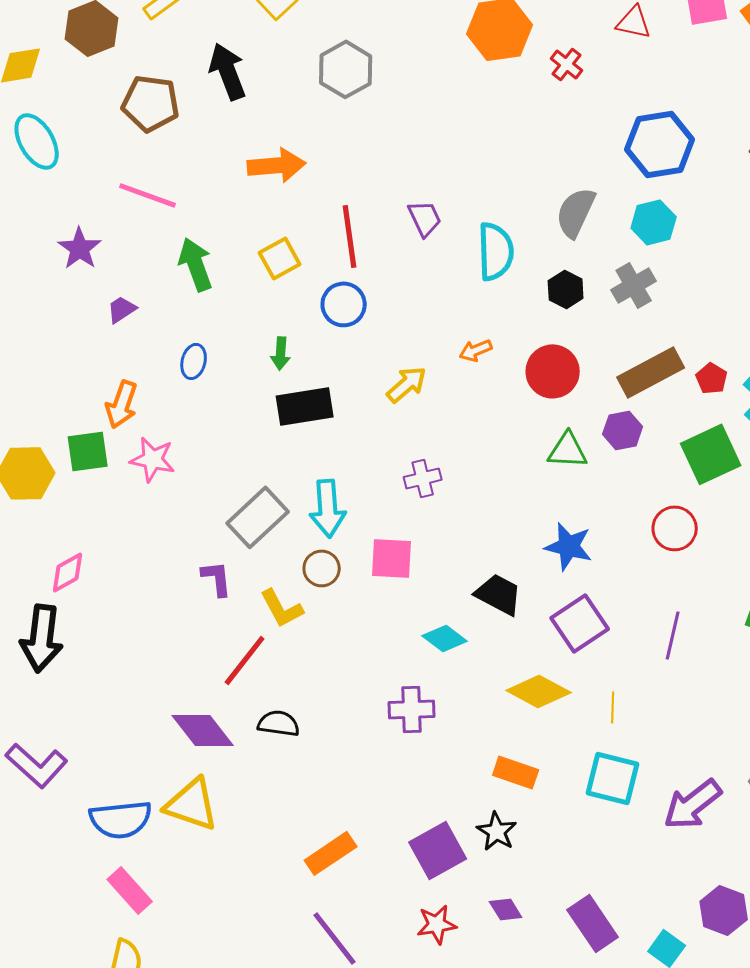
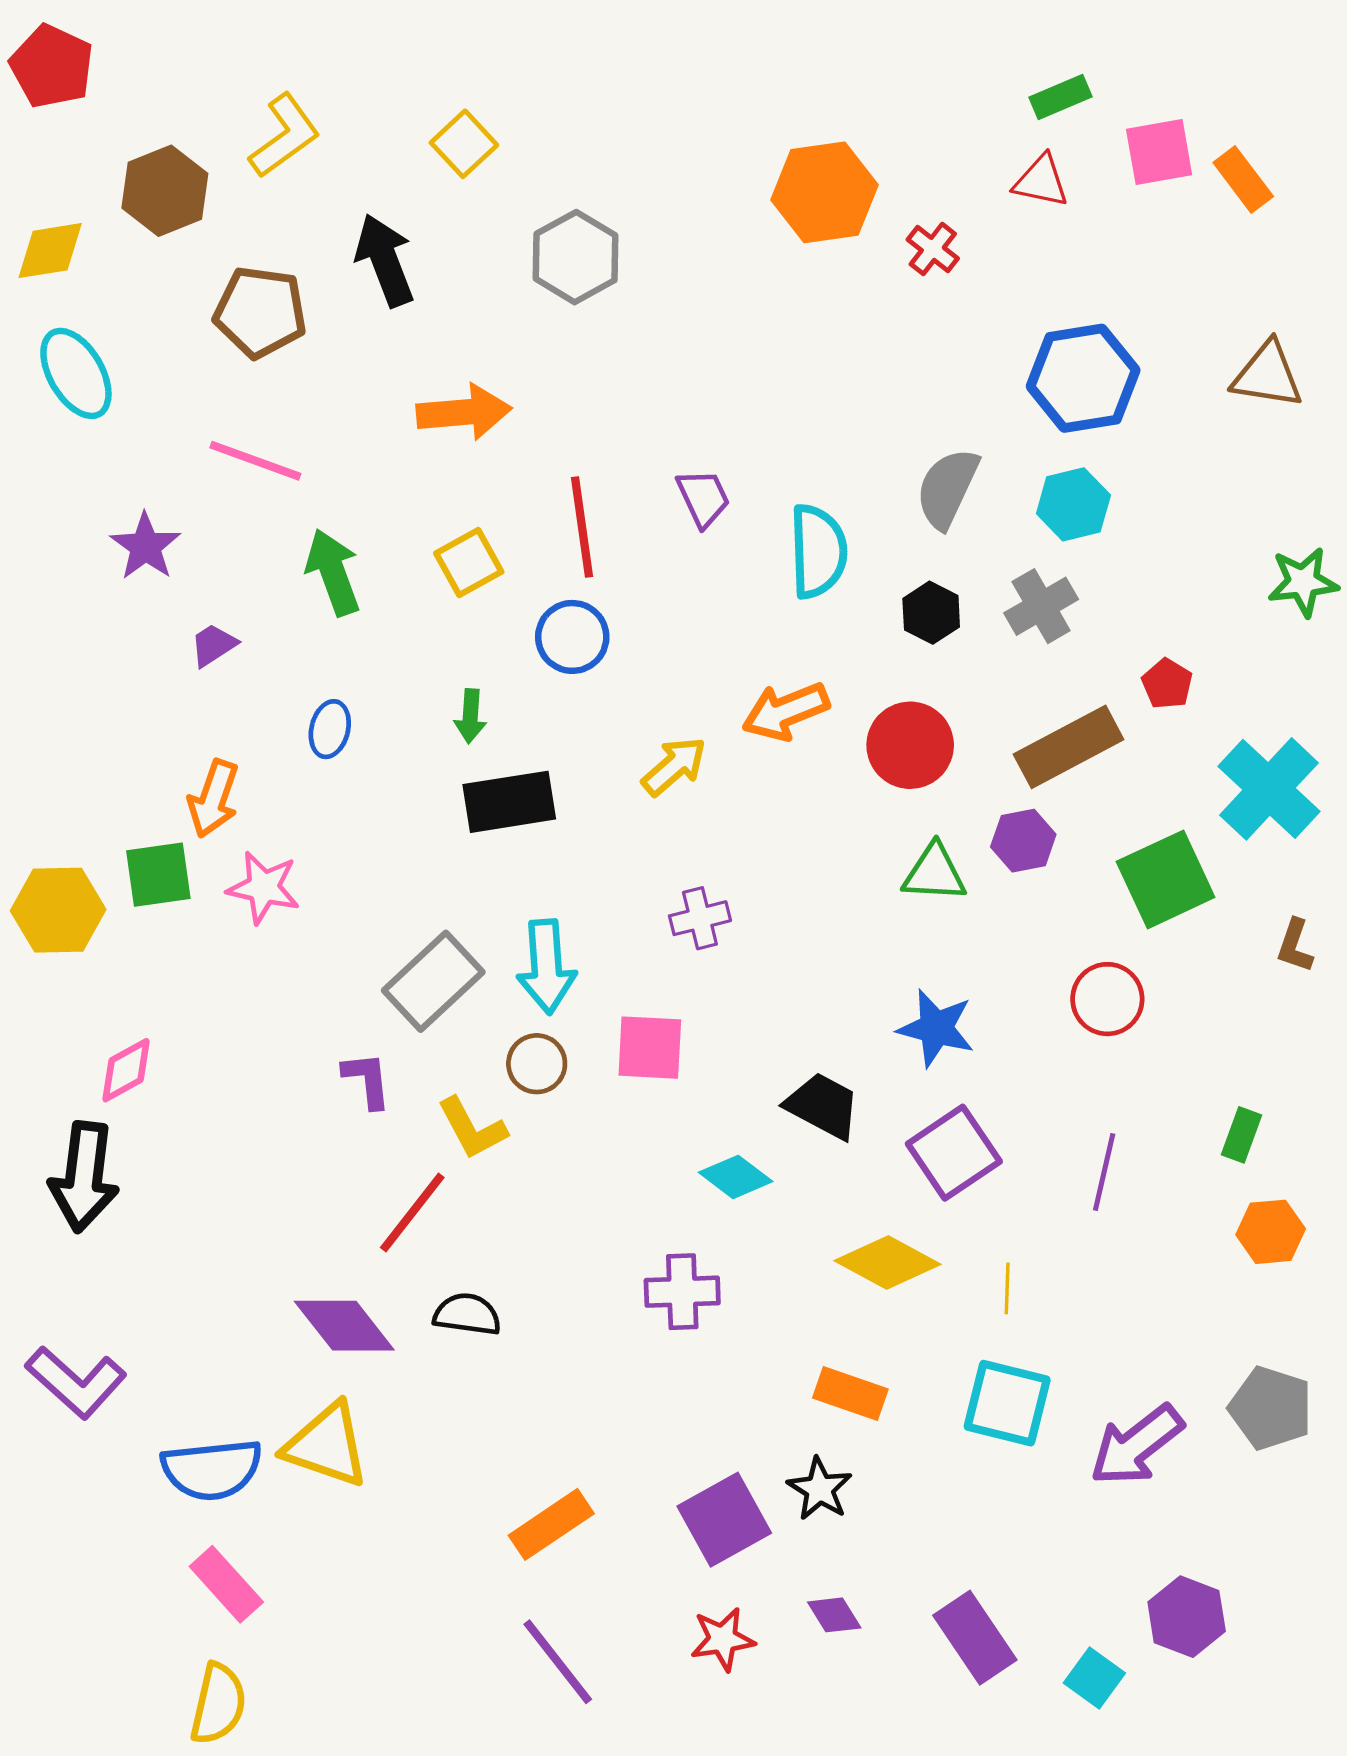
orange arrow: (476, 350) -> (786, 711), size x1.6
red pentagon: (712, 378) -> (1167, 684), moved

